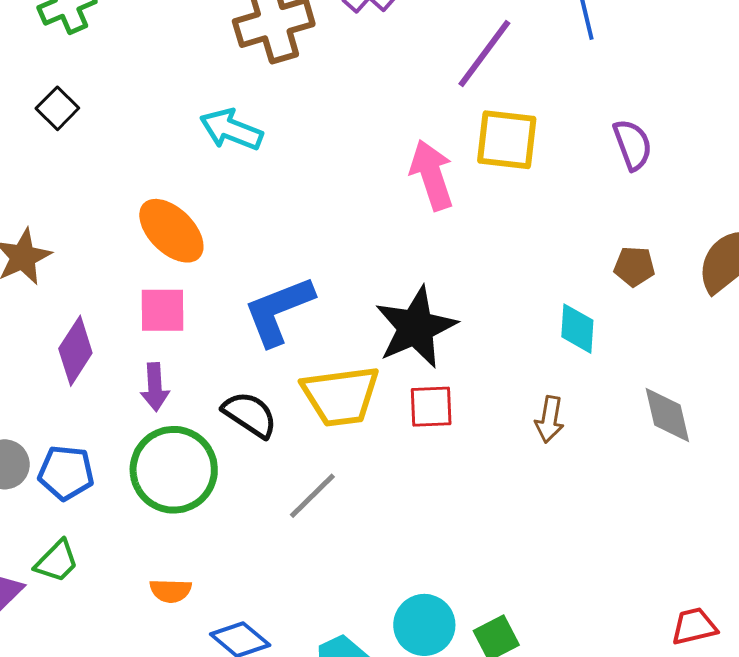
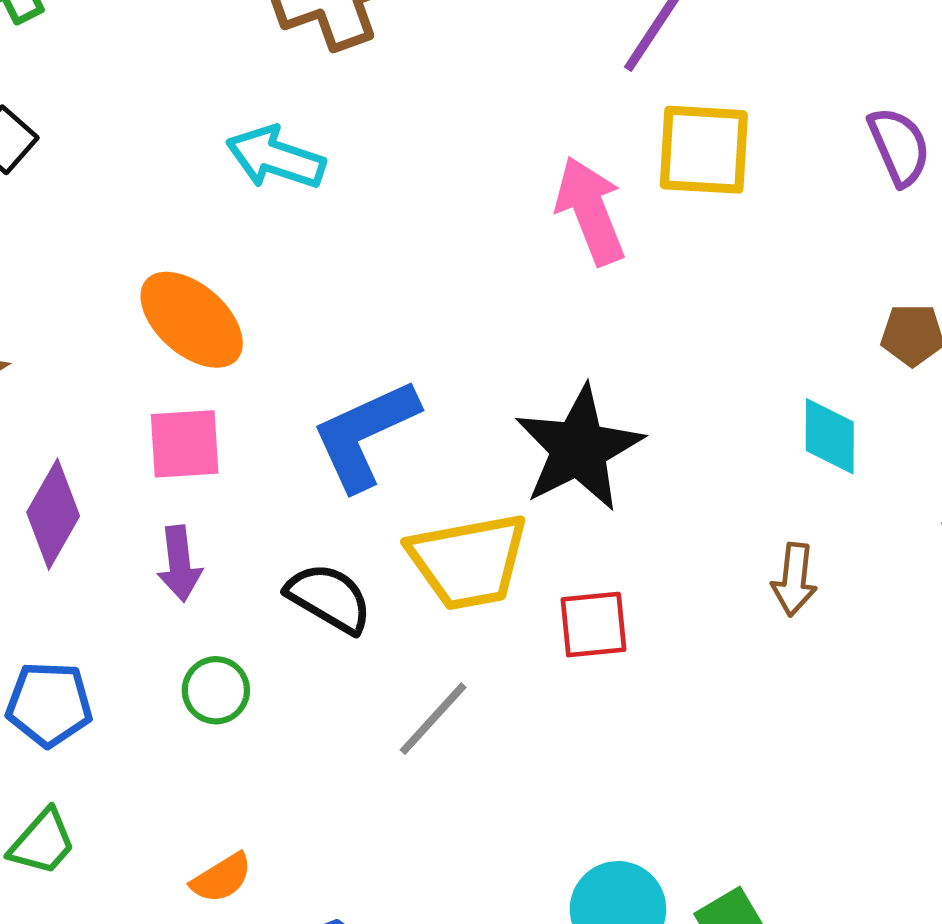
red square: (431, 407) -> (593, 625), moved
green circle: (174, 470) -> (216, 690), size x0.5
orange semicircle: (171, 591) -> (222, 878), turned -30

